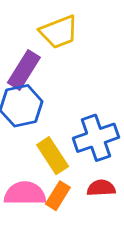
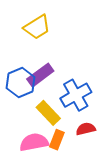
purple rectangle: (24, 70) -> (40, 75), moved, turned 32

